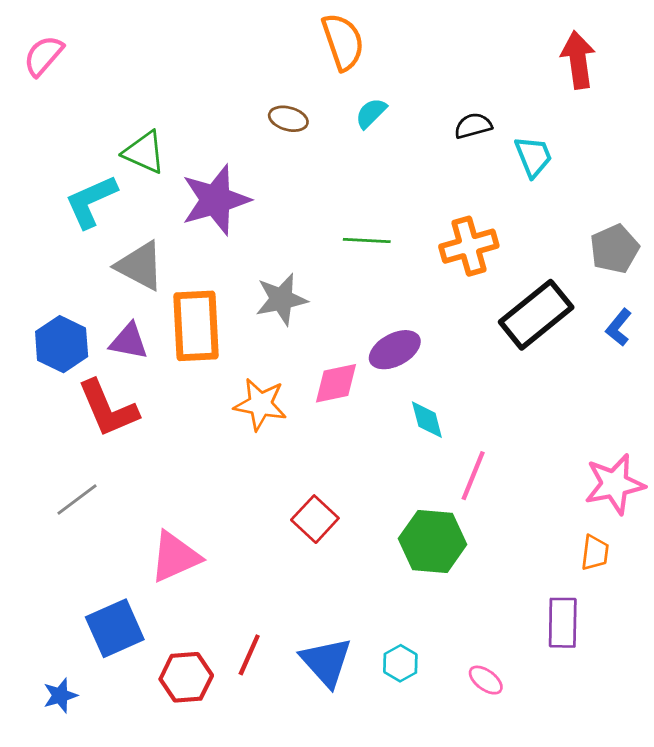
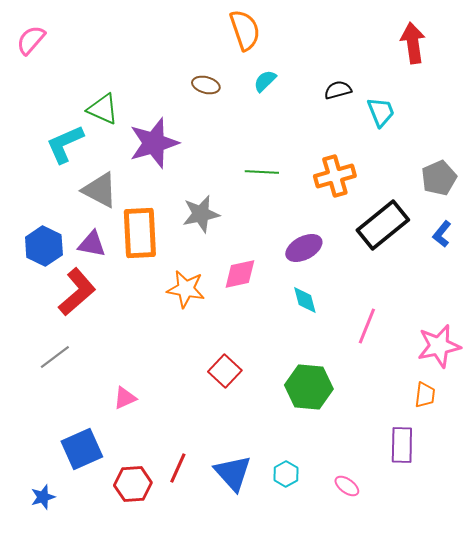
purple ellipse: (395, 350) -> (304, 248), moved
red L-shape: (108, 408) -> (77, 292), turned -108
pink line: (473, 476) -> (367, 326), moved
pink triangle: (175, 557) -> (125, 398), size x0.6

